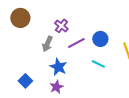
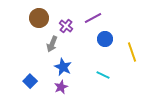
brown circle: (20, 18) -> (39, 18), moved
purple line: (76, 43) -> (93, 18), moved
cyan line: (98, 64) -> (103, 75), moved

